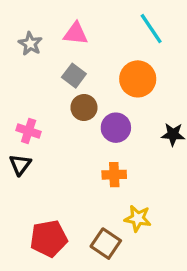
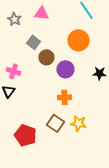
gray square: (74, 76) -> (33, 42), moved
red pentagon: (49, 239) -> (25, 135), turned 30
brown square: (106, 244) -> (55, 123), moved

